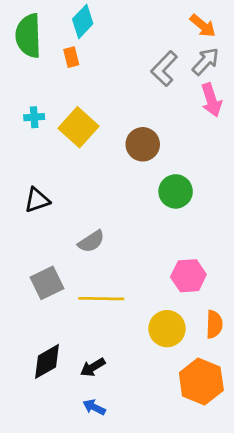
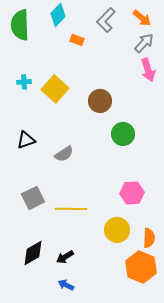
orange rectangle: (71, 57) -> (77, 40), moved, turned -56
gray L-shape: (164, 69) -> (106, 20), moved
gray semicircle: (91, 241) -> (64, 154), moved
orange semicircle: (214, 324) -> (149, 238), moved

